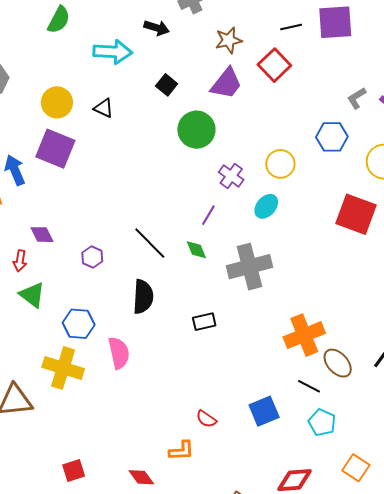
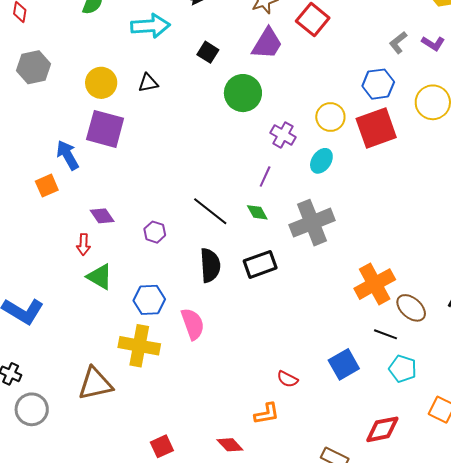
black triangle: (104, 108) -> (148, 83), turned -30
red square: (356, 214) -> (376, 128), moved, turned -33
black rectangle: (204, 322) -> (260, 264), moved, size x1.4

